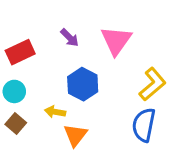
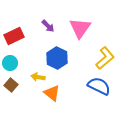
blue semicircle: (144, 125) -> (99, 86), turned 105
orange triangle: (75, 135) -> (52, 93), turned -30

